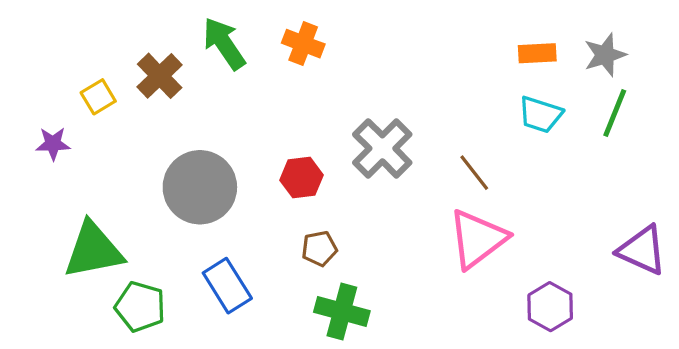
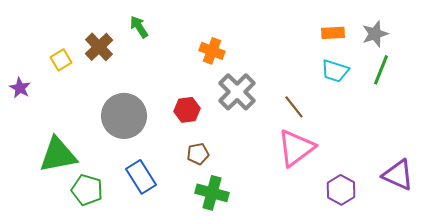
green arrow: (224, 44) -> (139, 27), size x0.7
orange cross: (303, 44) -> (212, 51), moved
purple star: (53, 144) -> (20, 88), moved, turned 30
purple triangle: (642, 250) -> (398, 175), moved

